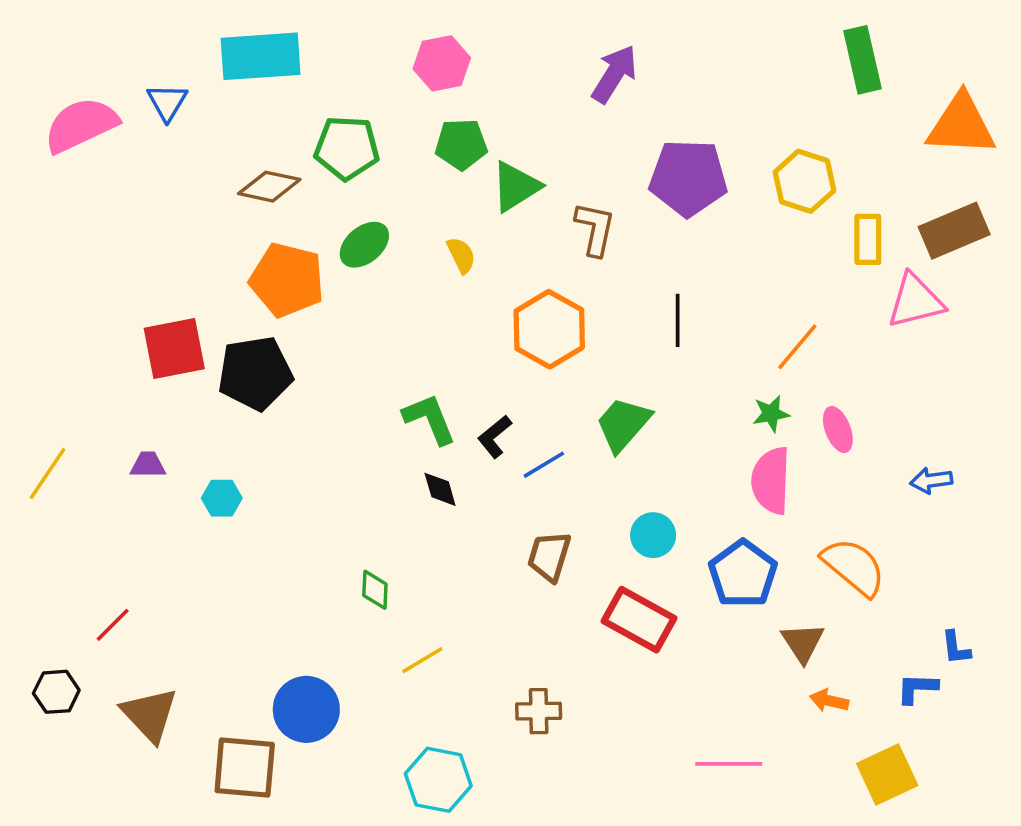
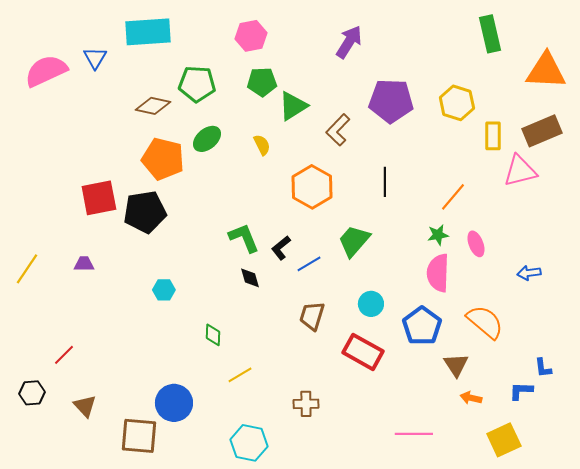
brown L-shape: (595, 229) -> (338, 130), turned -148
cyan hexagon: (222, 498) -> (164, 290), moved
brown triangle: (150, 715) -> (85, 406), size x0.7

